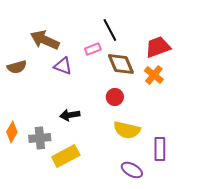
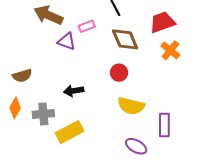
pink rectangle: (93, 49) -> (87, 26), moved
brown semicircle: (17, 67) -> (22, 76), moved
orange cross: (154, 75) -> (170, 50), moved

